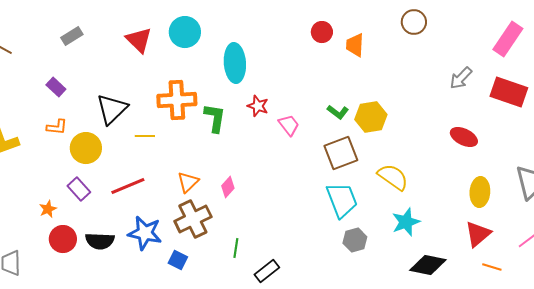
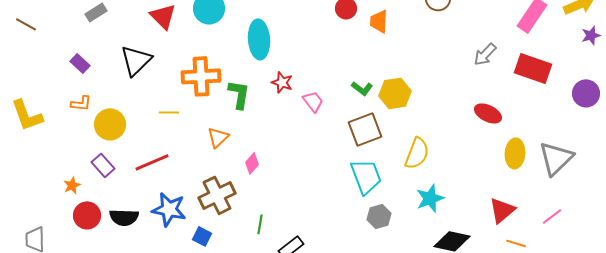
black triangle: (112, 109) -> (136, 60), moved
yellow semicircle: (393, 177) -> (417, 153), turned 76
orange triangle: (188, 182) -> (218, 137), moved
yellow ellipse: (480, 192) -> (515, 153), moved

